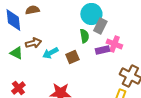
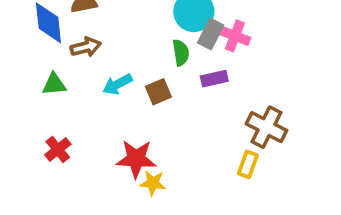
brown arrow: (33, 43) -> (86, 47), moved
pink cross: (114, 44) -> (235, 36), moved
green triangle: (16, 53) -> (54, 84), turned -32

